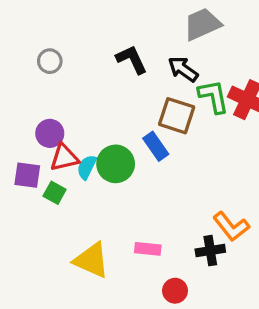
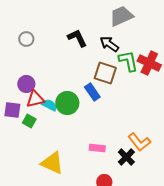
cyan semicircle: (87, 167) -> (49, 105), turned 91
pink rectangle: (148, 249) -> (97, 148), moved
black cross: (210, 251) -> (126, 157), turned -36

